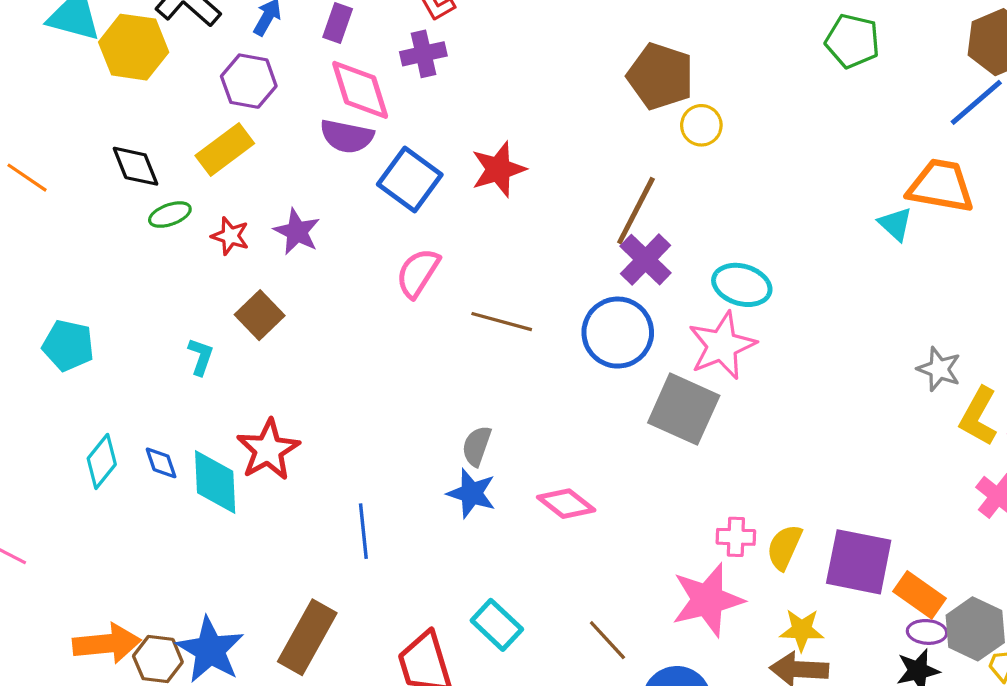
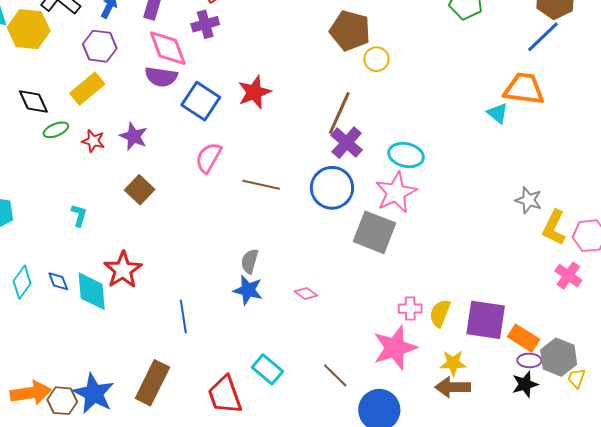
brown square: (260, 315) -> (140, 190), moved
pink diamond: (566, 504) -> (306, 293), size x0.7

